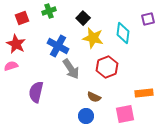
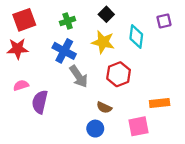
green cross: (49, 11) -> (68, 21), moved
red square: (22, 18) -> (24, 20), size x1.5
black square: (83, 18) -> (106, 14), moved
red star: (16, 44) -> (18, 49), turned -30
pink semicircle: (11, 66) -> (21, 85), moved

